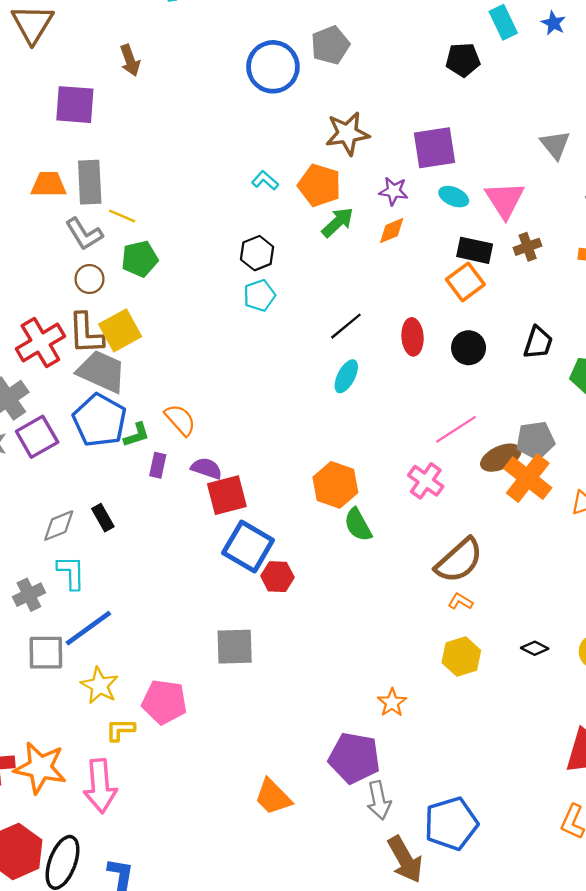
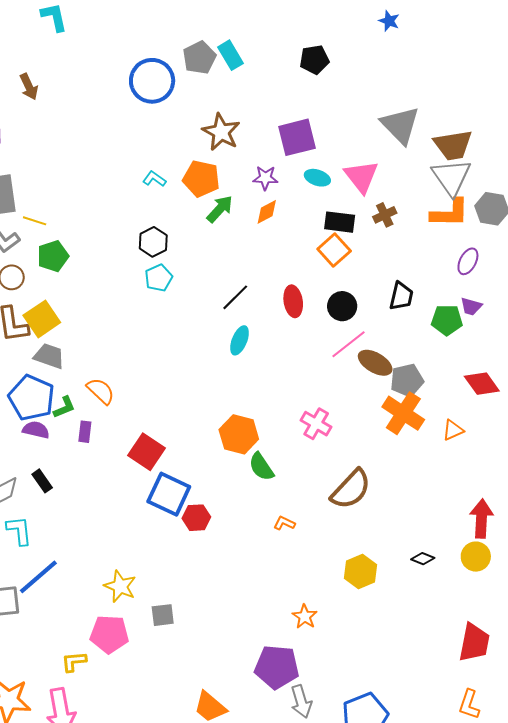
cyan rectangle: (503, 22) -> (230, 55), moved
brown star: (347, 133) -> (221, 132), turned -30
gray triangle: (555, 145) -> (400, 125), size x1.5
gray trapezoid: (101, 371) -> (49, 356), moved, size x0.7
pink line: (456, 429) -> (348, 344), moved
brown ellipse: (501, 458) -> (375, 363), moved, turned 60
purple semicircle: (206, 468) -> (36, 430), moved
red square: (227, 495) -> (147, 452), turned -36
orange L-shape: (460, 601) -> (284, 523), moved
gray square: (235, 647) -> (163, 615), moved, size x0.7
yellow star: (100, 685) -> (120, 586), moved

